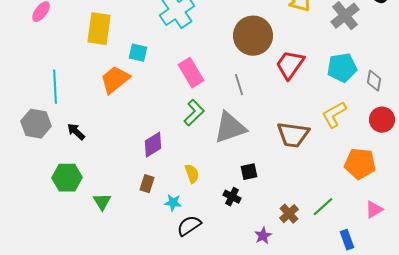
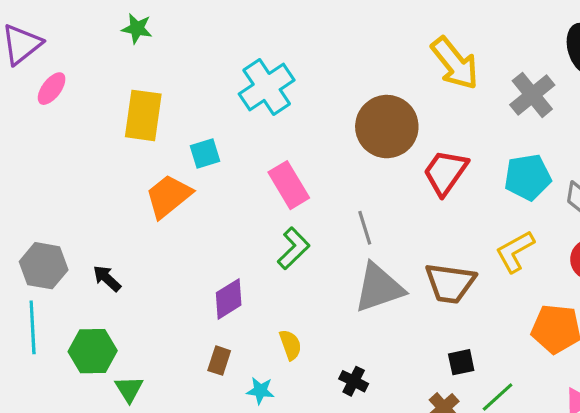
cyan square: (138, 53) -> (205, 153), turned -30
gray line: (239, 85) -> (365, 228), moved
cyan line: (55, 87) -> (33, 327), moved
gray triangle: (230, 128) -> (379, 288), moved
black square: (249, 172) -> (461, 362), moved
green triangle: (102, 202) -> (129, 389), moved

